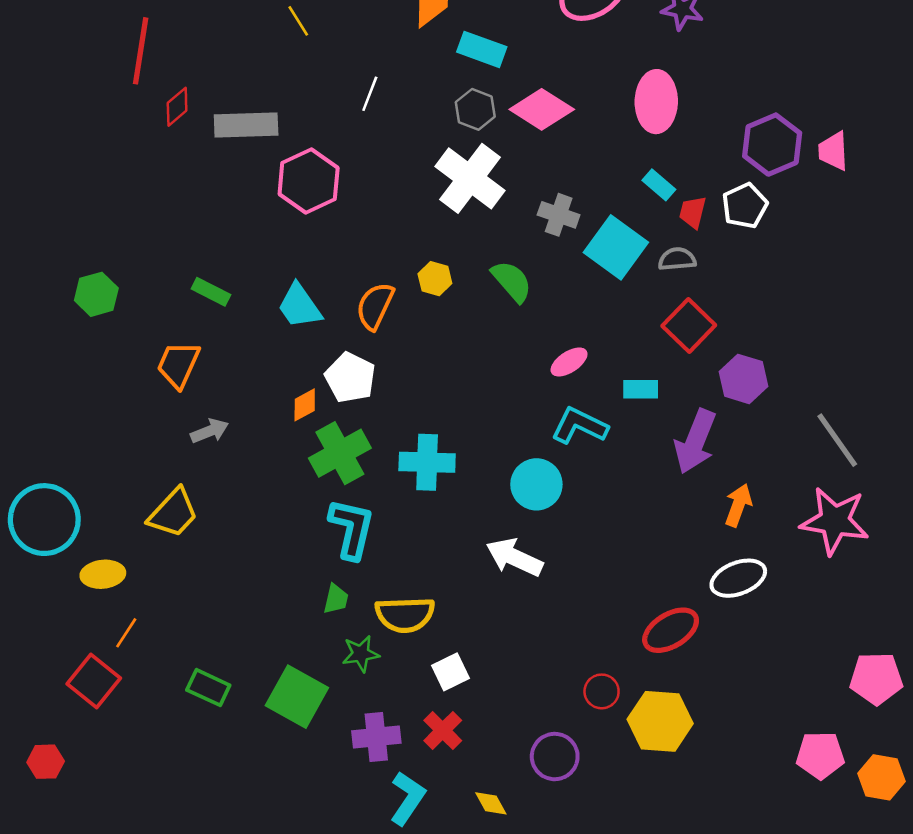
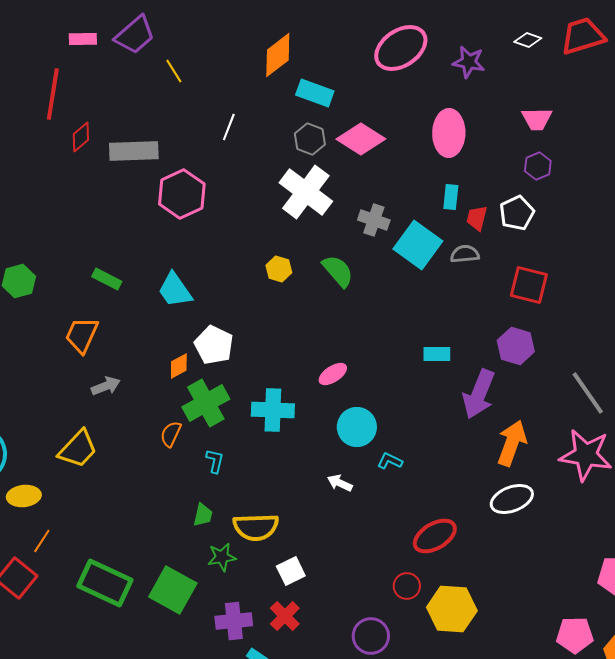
purple hexagon: (772, 145) -> (538, 166), size x0.6
pink trapezoid: (833, 151) -> (537, 119), moved, turned -88
cyan rectangle: (659, 185) -> (451, 197), turned 55
orange semicircle: (375, 306) -> (171, 434), moved, size x0.7
red square: (689, 326) -> (529, 285), moved, turned -30
pink ellipse: (569, 362) -> (333, 374), moved
cyan L-shape: (579, 426) -> (390, 461), moved, size x0.6
orange arrow: (738, 505) -> (512, 443), size x1.4
cyan L-shape: (352, 529) -> (215, 461), size x0.5
white arrow: (514, 557) -> (340, 483), size x0.6
red ellipse: (671, 630) -> (435, 536), moved
green rectangle: (208, 688) -> (105, 583), size x1.6

